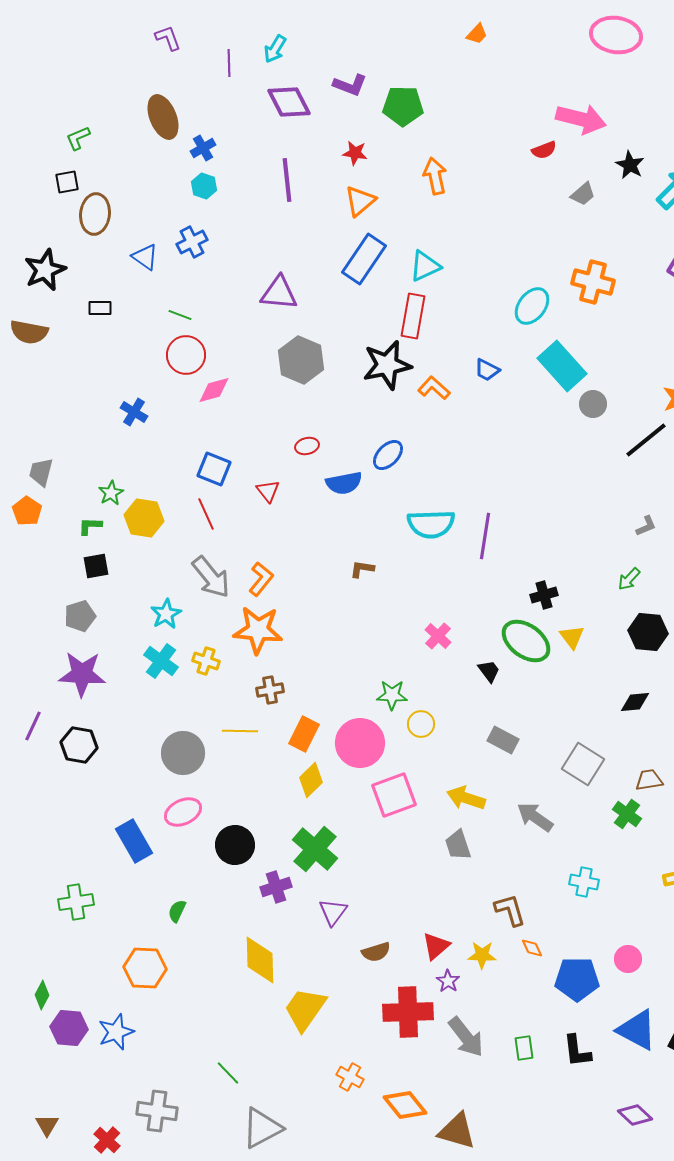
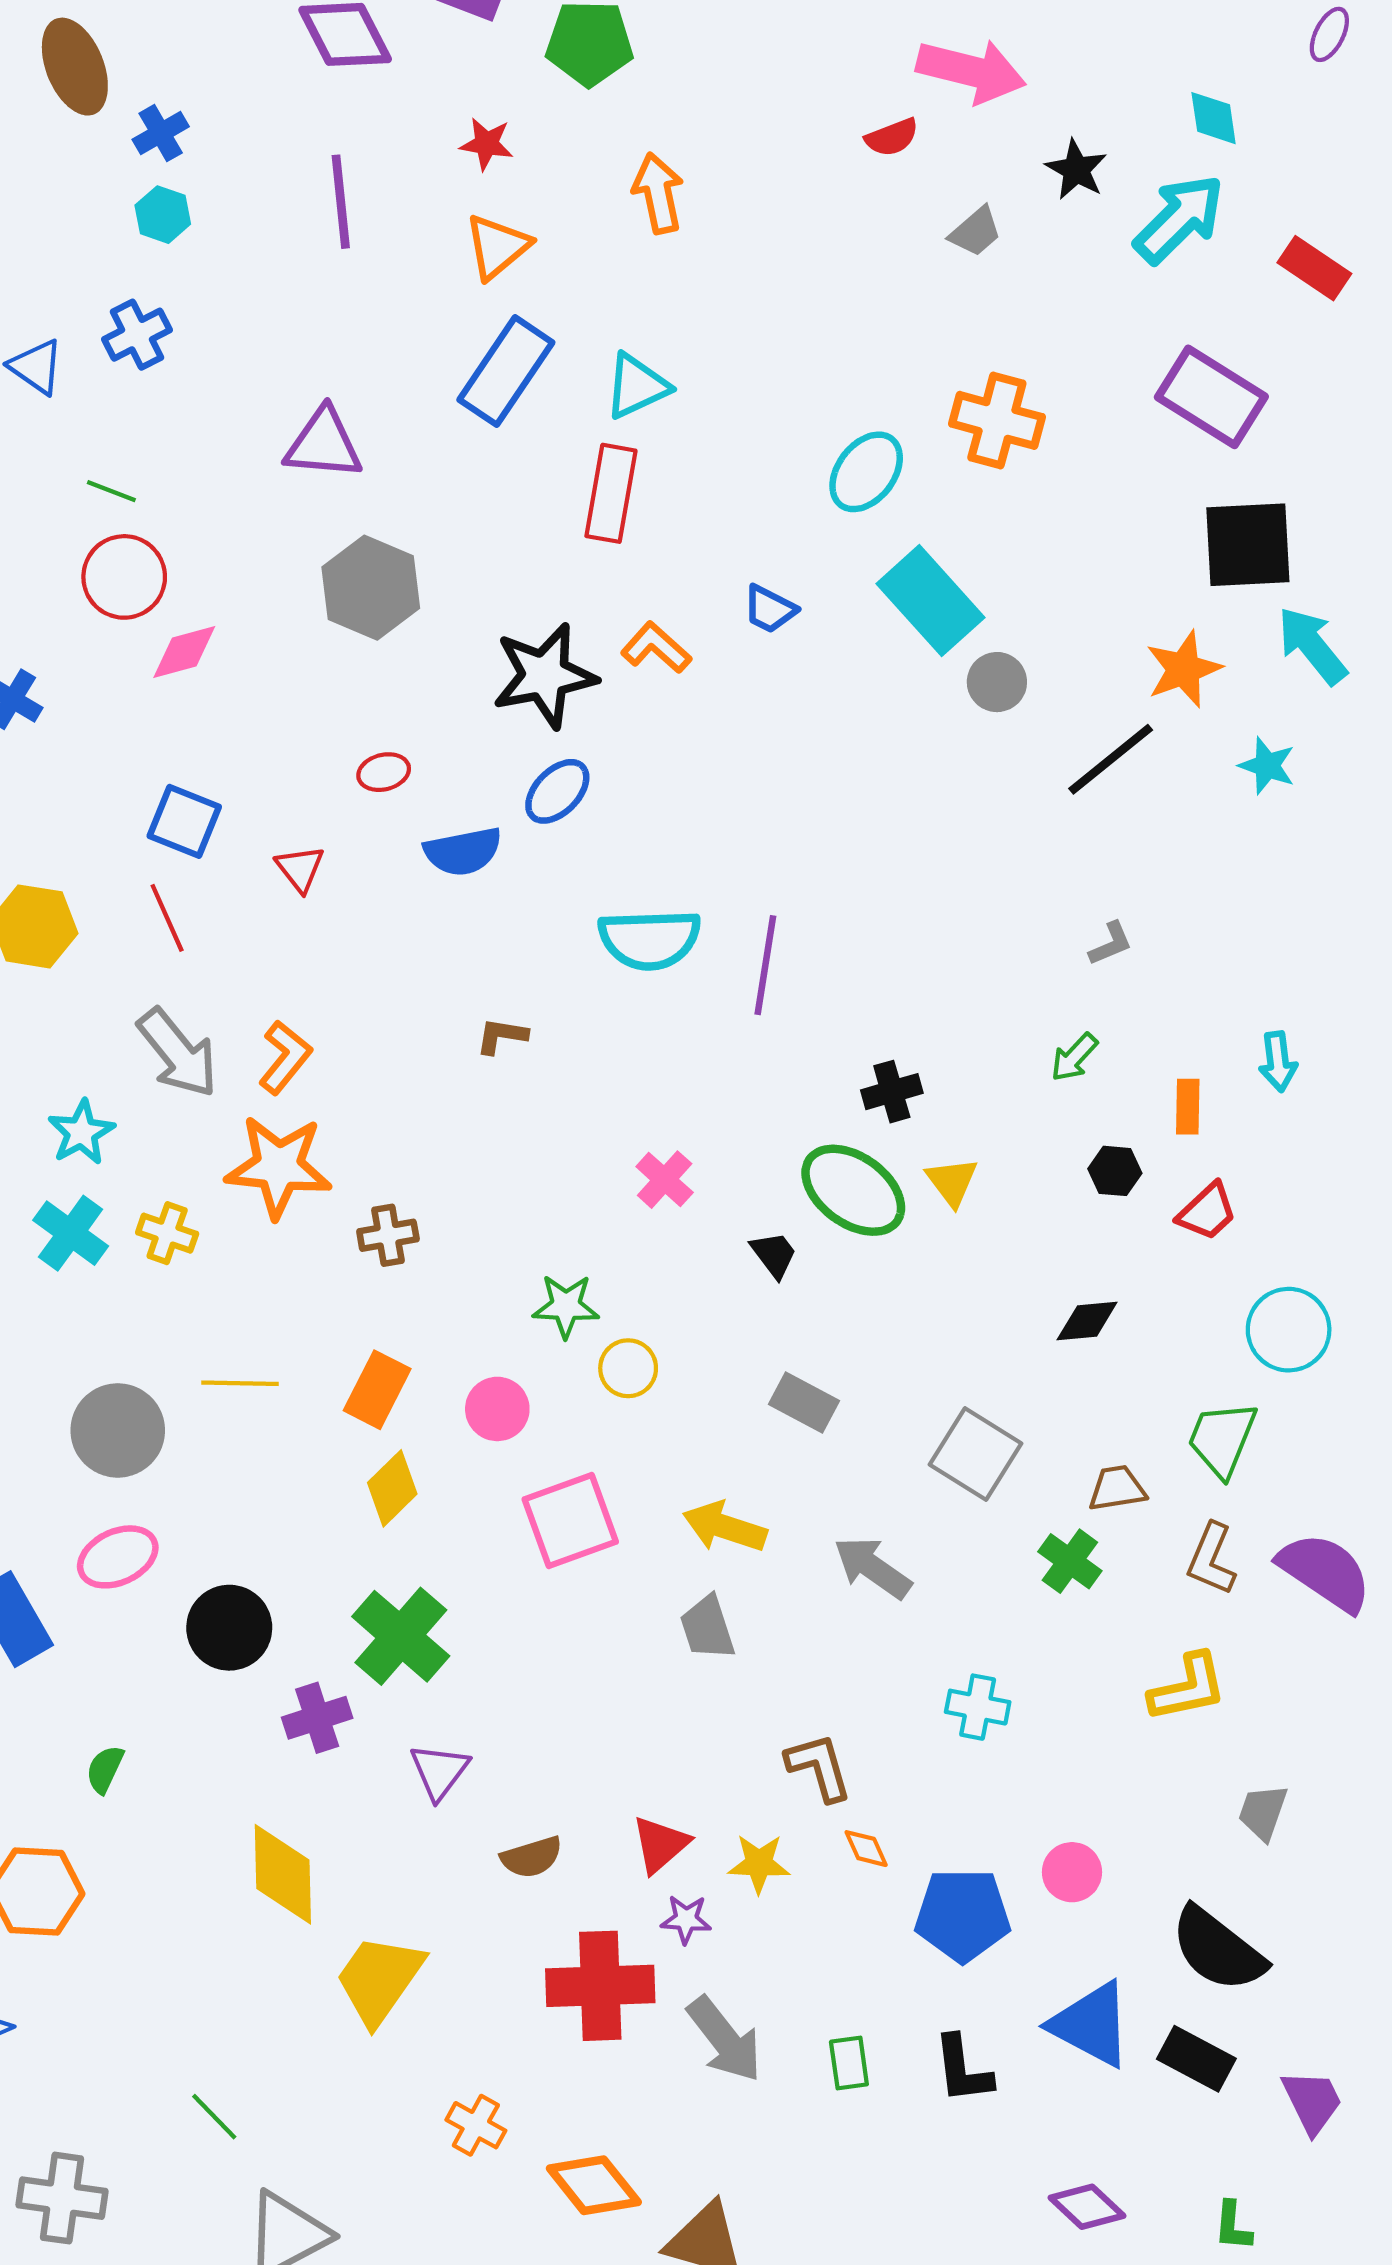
black star: (387, 365) -> (544, 676), moved
black hexagon: (648, 632) -> (1115, 1171), size x0.6
brown cross: (270, 690) -> (388, 1235), moved
pink circle: (360, 743) -> (497, 1409), size x0.6
purple star: (448, 981) -> (686, 1919), turned -30

